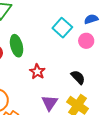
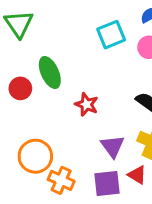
cyan square: (62, 28) -> (111, 35), turned 36

